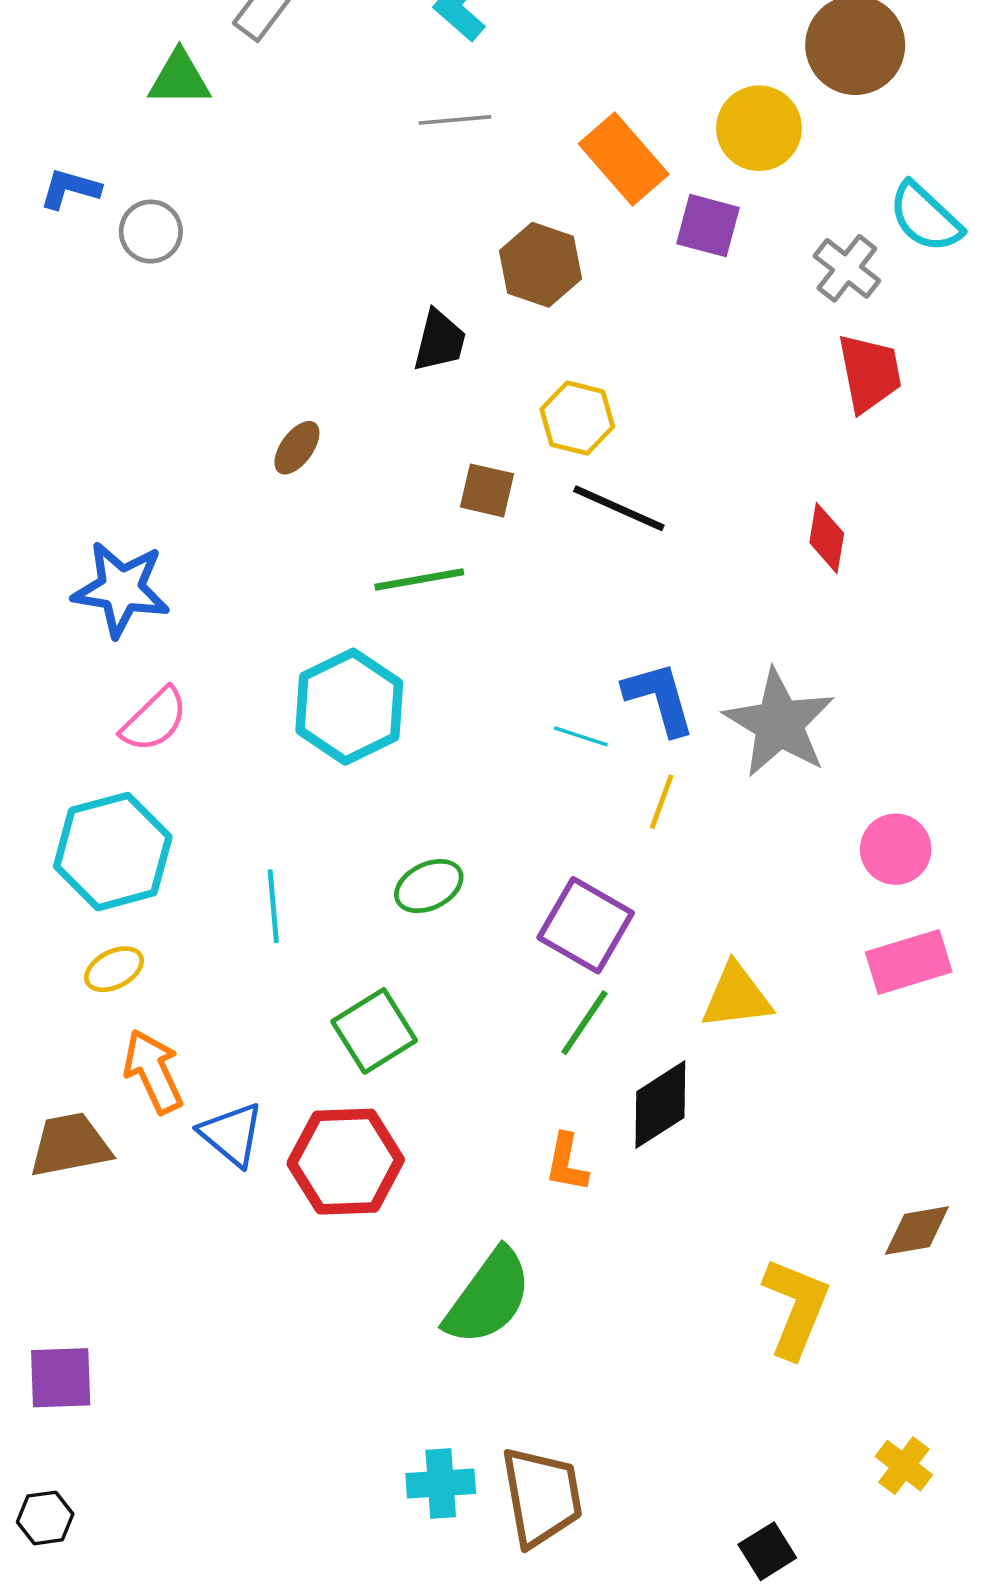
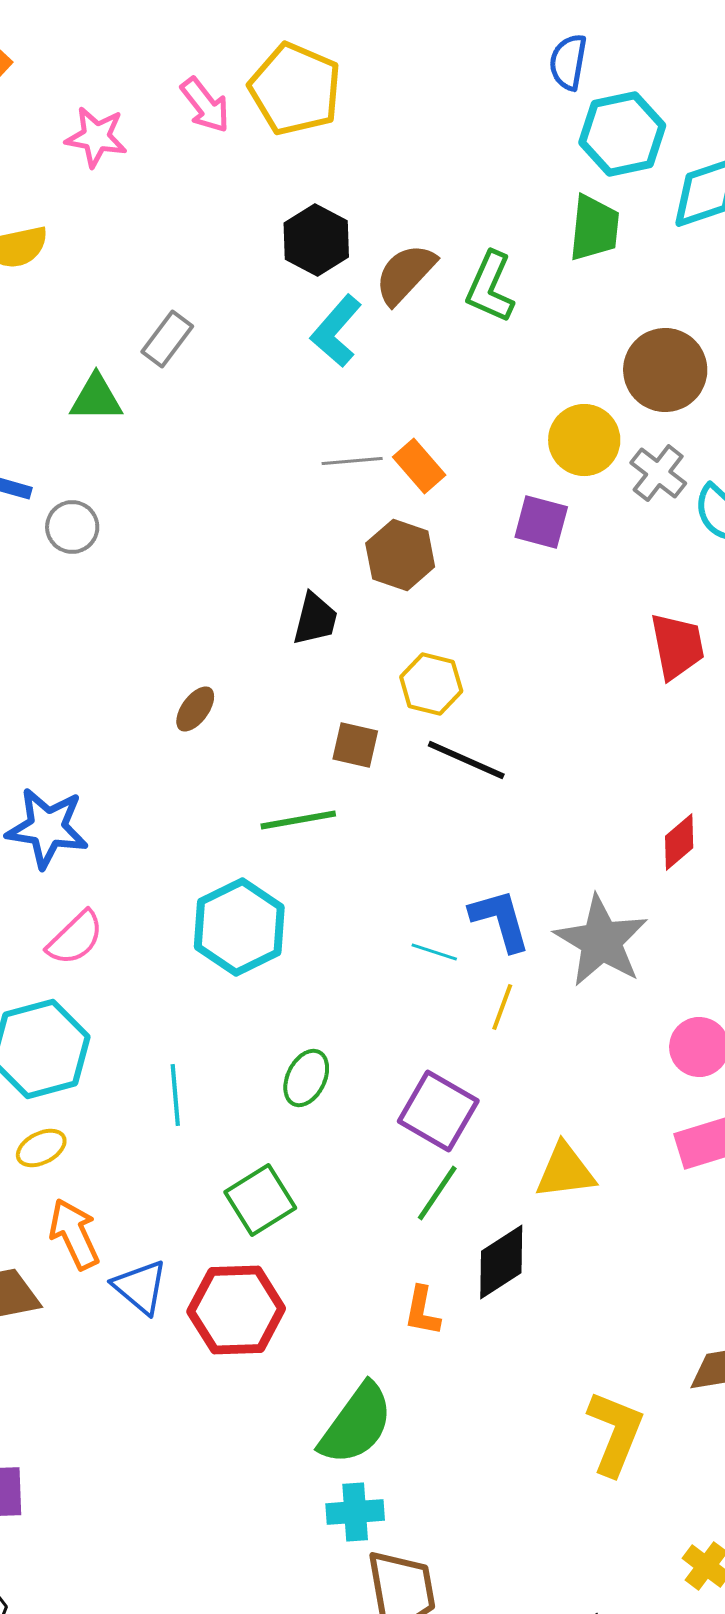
gray line: (455, 120) -> (352, 461), moved
orange rectangle: (624, 159) -> (419, 466), moved, size x0.7
gray cross: (847, 268) -> (658, 473), moved
red diamond: (827, 538) -> (679, 842), moved, turned 40
green ellipse: (429, 886) -> (306, 1078), turned -38
cyan cross: (441, 1483) -> (355, 1512), moved

